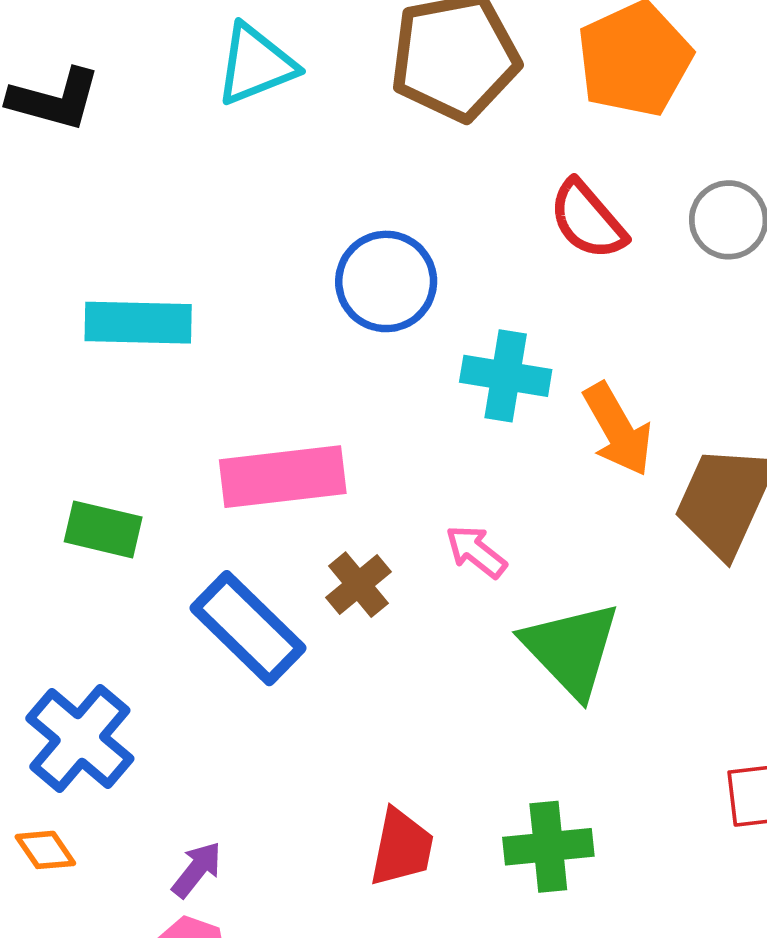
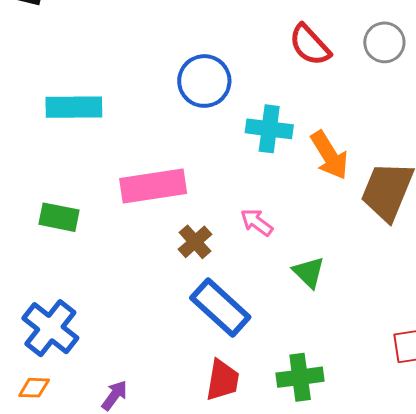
blue rectangle: (248, 628) -> (220, 308), moved
green triangle: (571, 649) -> (309, 272), size x0.6
orange diamond: (45, 850) -> (34, 388), turned -52

